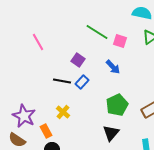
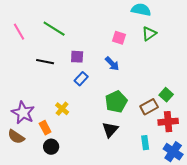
green line: (97, 32) -> (54, 29), moved
pink line: (38, 42) -> (19, 32), moved
purple square: (78, 60) -> (77, 57), turned -32
black line: (62, 81) -> (45, 62), moved

